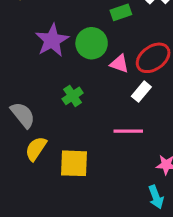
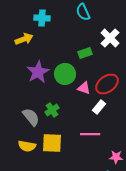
gray semicircle: (23, 115) -> (31, 117), moved
yellow semicircle: (36, 149) -> (27, 146), turned -114
yellow square: (74, 163) -> (52, 143), moved

